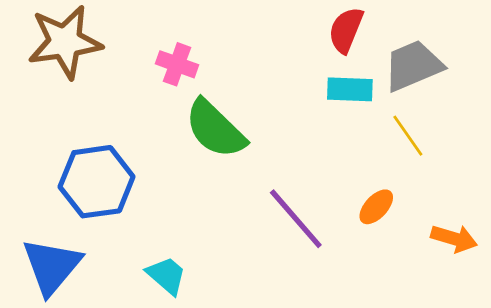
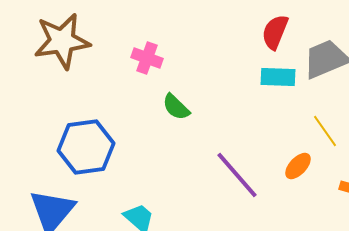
green semicircle: (215, 129) -> (176, 107), size x0.6
yellow line: (408, 136) -> (325, 131), moved

